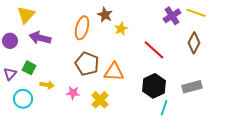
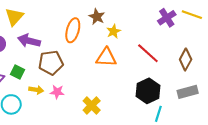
brown diamond: (194, 43) -> (186, 60), moved
brown pentagon: (87, 64) -> (51, 63), moved, turned -30
orange triangle: (114, 72) -> (106, 57), moved
pink star: (73, 93) -> (57, 92), moved

